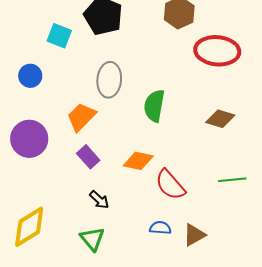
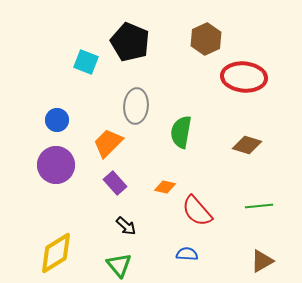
blue circle: (30, 76) -> (57, 120), moved
orange diamond: (138, 161) -> (165, 187), size x0.7
brown triangle: (194, 235) -> (262, 261), moved

